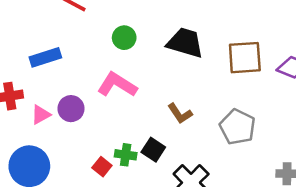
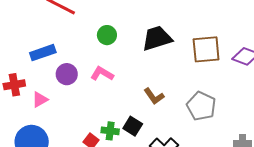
black trapezoid: (185, 43) -> (157, 38), turned -32
pink L-shape: (117, 85) -> (102, 74), size x0.7
purple circle: (71, 109) -> (67, 74), moved

